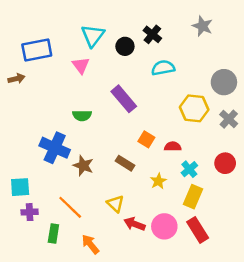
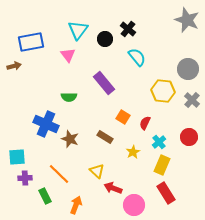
gray star: (202, 26) -> (187, 20), moved, size x1.4
cyan semicircle: (163, 68) -> (137, 57), turned 60
red semicircle: (173, 146) -> (145, 123), turned -64
pink circle: (164, 226) -> (134, 205), moved
green rectangle: (53, 234) -> (45, 196), turned -35
orange arrow: (90, 244) -> (76, 205), turned 60

